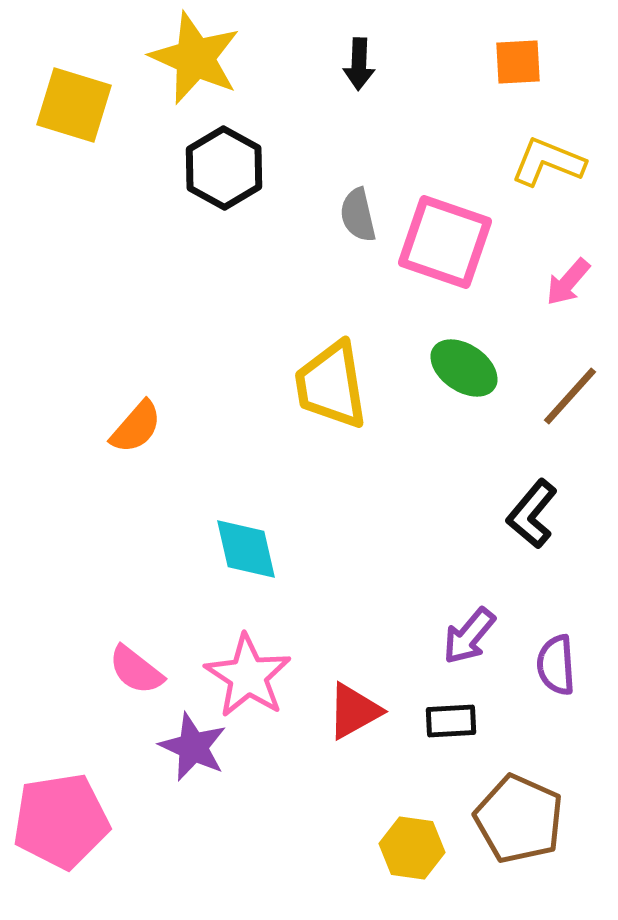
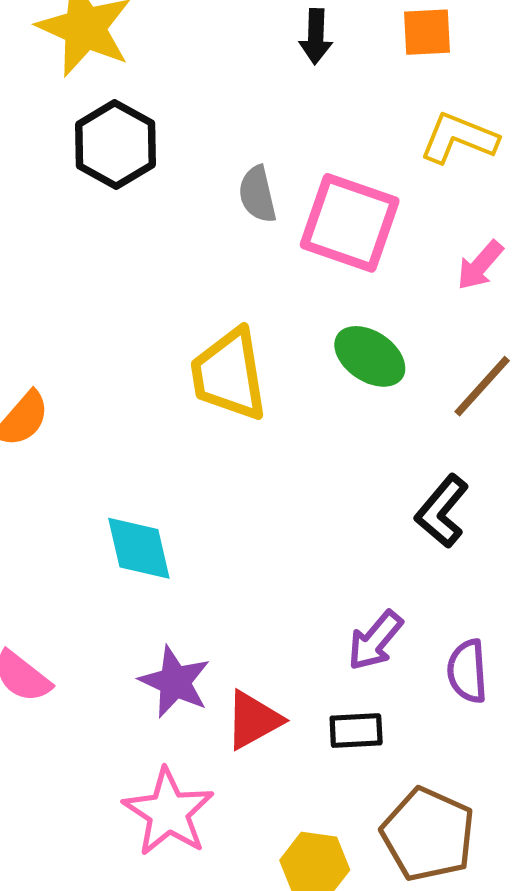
black arrow: (359, 64) -> (316, 36), moved
pink star: (248, 676) -> (168, 812), moved
purple star: (193, 747) -> (175, 682), moved

